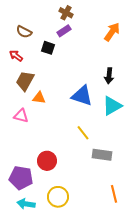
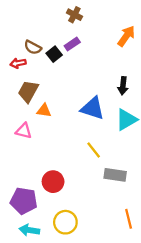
purple rectangle: (64, 31) -> (72, 44), moved
brown semicircle: (24, 32) -> (33, 47), moved
black square: (48, 48) -> (54, 54), turned 32
red arrow: (16, 56) -> (18, 63), turned -48

